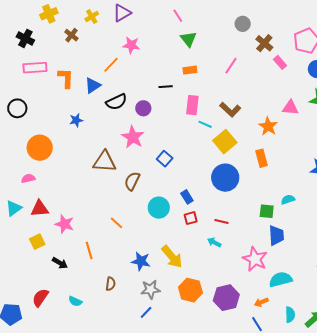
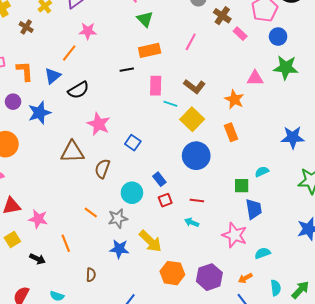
orange rectangle: (190, 70) -> (150, 50), size x1.5
purple circle: (143, 108) -> (13, 102), moved
blue star: (76, 120) -> (39, 113), size x1.6
cyan semicircle: (281, 279) -> (263, 253), size x0.7
gray star: (150, 289) -> (118, 218), moved

